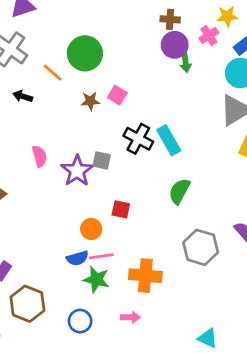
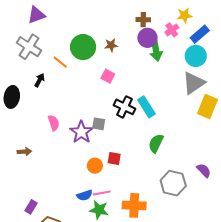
green arrow: (186, 63) -> (156, 50), size x1.5
black arrow: (23, 96) -> (40, 80), turned 104
brown star: (90, 101) -> (111, 45), moved
orange circle: (91, 229) -> (95, 166), moved

